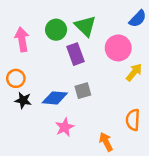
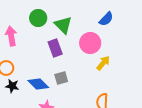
green circle: (56, 30) -> (38, 18), moved
blue diamond: (55, 98) -> (38, 84), turned 40

